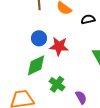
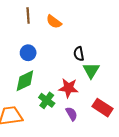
black semicircle: (88, 19) -> (79, 54), moved, turned -88
red star: (59, 46) -> (68, 88), moved

